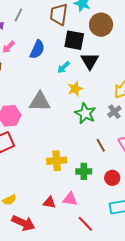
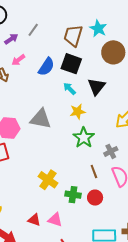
black square: (74, 40) -> (71, 64), moved
cyan arrow: (63, 67) -> (69, 89), turned 80
gray cross: (114, 112) -> (111, 151), moved
yellow cross: (57, 161) -> (48, 180), turned 30
red circle: (112, 178) -> (95, 198), moved

